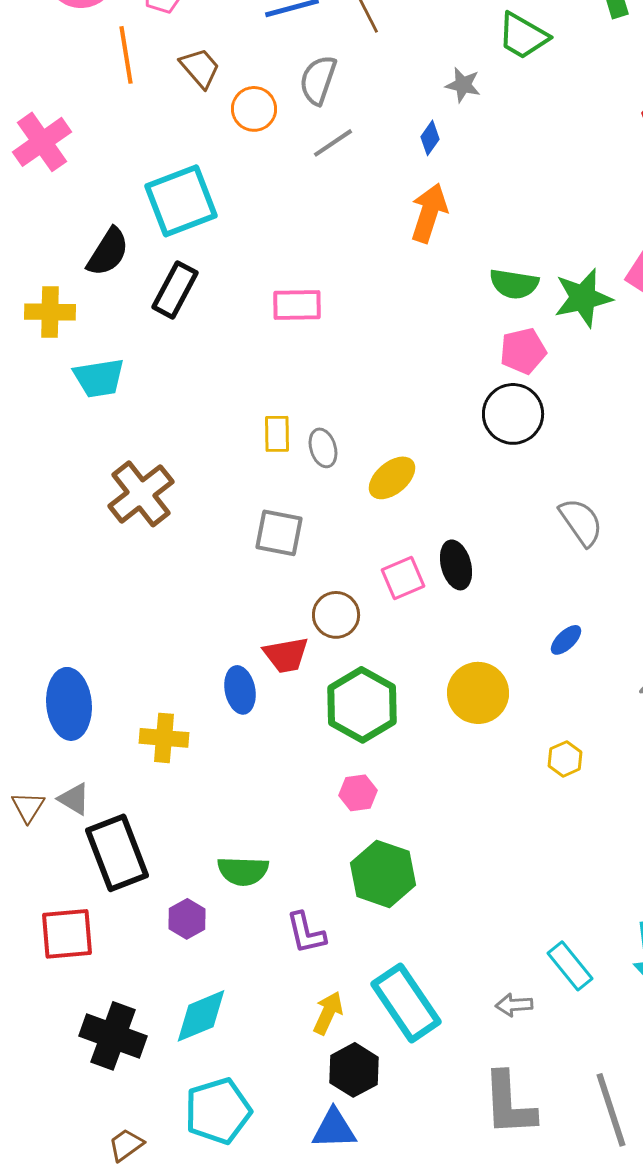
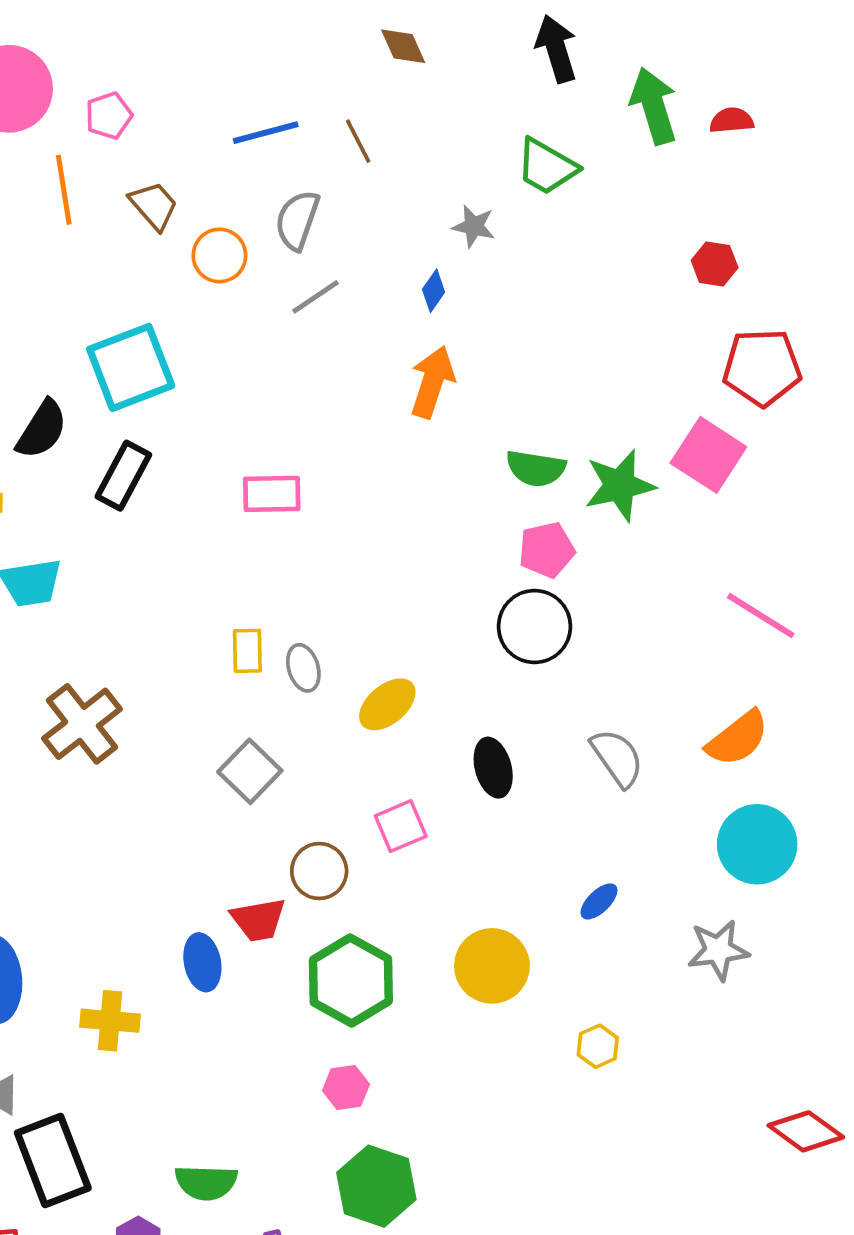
gray square: (279, 533) -> (250, 771), turned 33
black ellipse: (456, 565) -> (493, 768), moved

